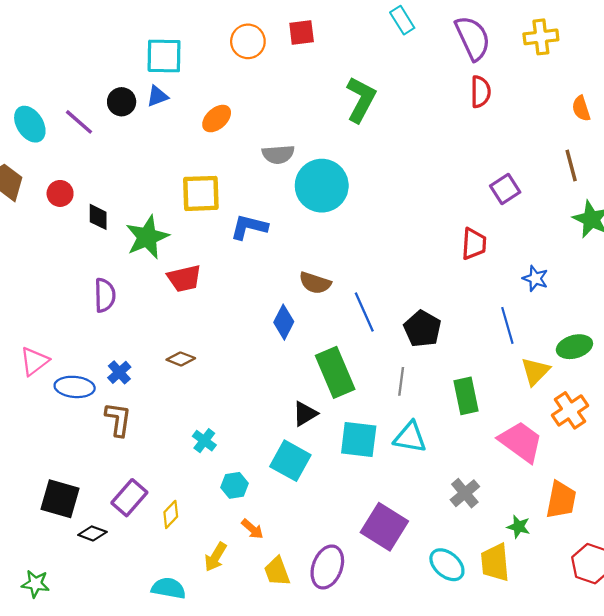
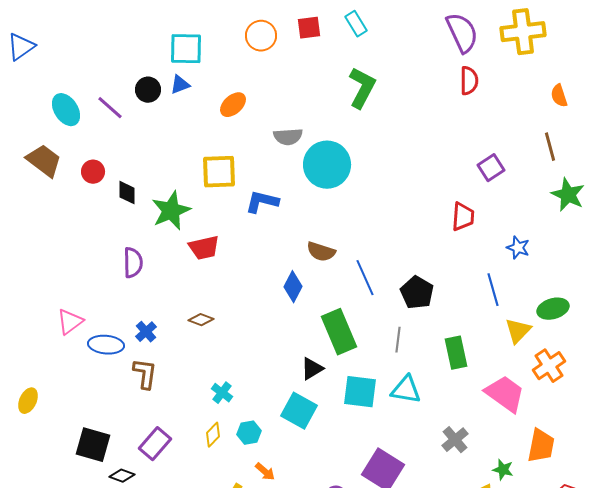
cyan rectangle: (402, 20) -> (356, 24), moved
yellow cross: (541, 37) -> (523, 32), size x1.4
yellow diamond: (171, 514) -> (213, 435), moved

